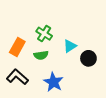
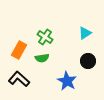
cyan triangle: (70, 46) -> (85, 33), moved
blue star: (53, 82) -> (67, 81), moved

